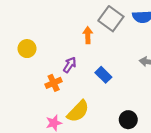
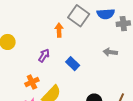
orange cross: (54, 83) -> (32, 82), moved

